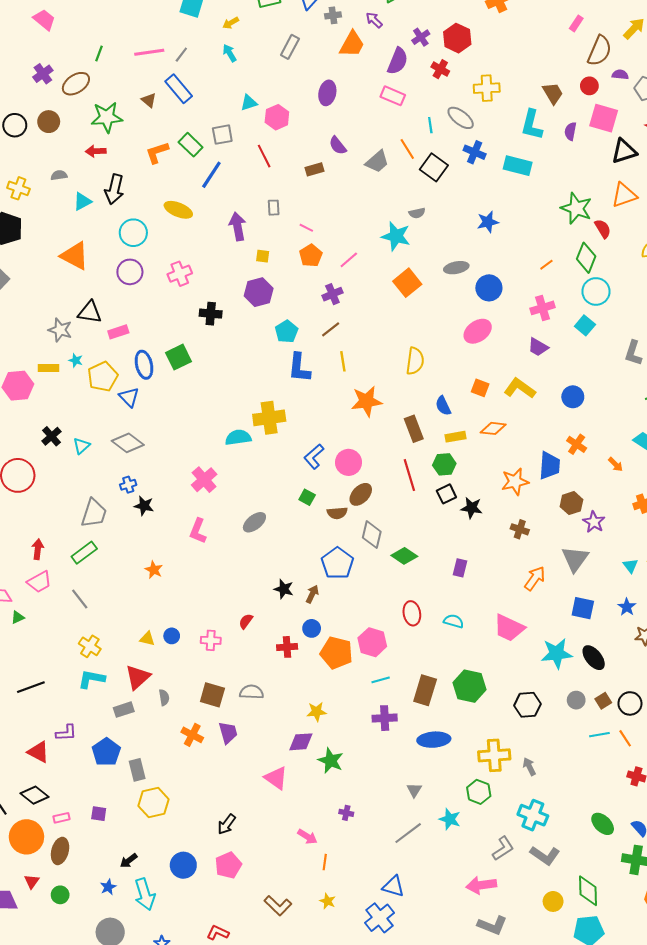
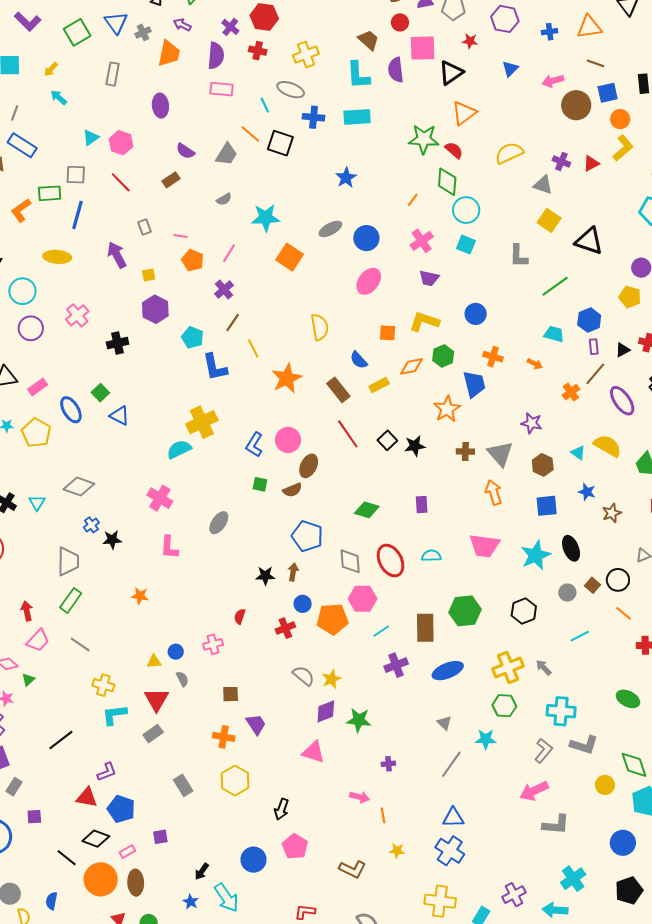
purple semicircle: (570, 131) -> (396, 70), size x1.4
gray square: (222, 135) -> (76, 175), turned 30
green rectangle: (191, 145) -> (50, 193), turned -30
gray semicircle: (417, 213) -> (224, 199), moved
green square: (178, 357) -> (100, 393), size x0.7
blue triangle: (129, 397) -> (120, 416), moved
green hexagon: (444, 464) -> (443, 356), moved
brown hexagon: (571, 503) -> (543, 465), moved
gray diamond: (372, 535) -> (350, 561), moved
gray triangle: (575, 559) -> (500, 454), moved
orange arrow: (535, 578) -> (494, 492), turned -35
red ellipse: (412, 613) -> (391, 561), size x1.4
black ellipse: (594, 658) -> (571, 548), turned 35
gray semicircle: (251, 692) -> (304, 676), moved, turned 55
brown square: (212, 695) -> (231, 694), size x0.7
gray semicircle: (164, 697) -> (182, 679), moved
cyan line: (599, 735) -> (580, 636), moved
blue pentagon: (106, 752) -> (121, 809), moved
yellow hexagon: (153, 803) -> (235, 781), moved

